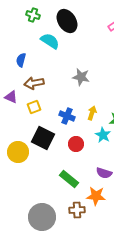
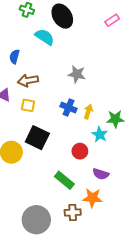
yellow square: (34, 107) -> (28, 105), turned 32
blue cross: (67, 116) -> (69, 107), moved
red circle: (76, 144) -> (80, 151), moved

